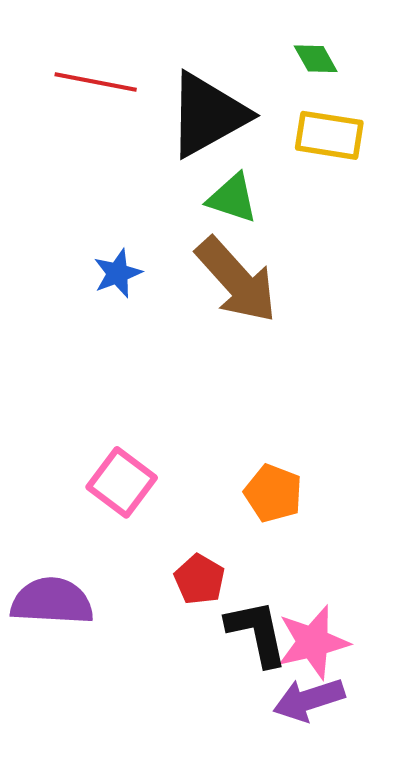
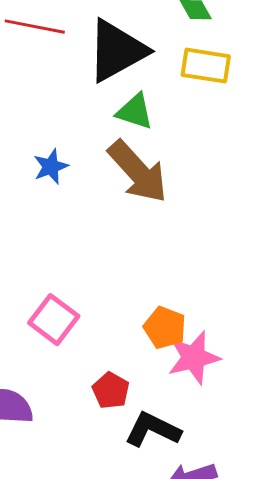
black L-shape: (257, 633) -> (153, 430), turned -52
pink star: (313, 642) -> (194, 358), moved

